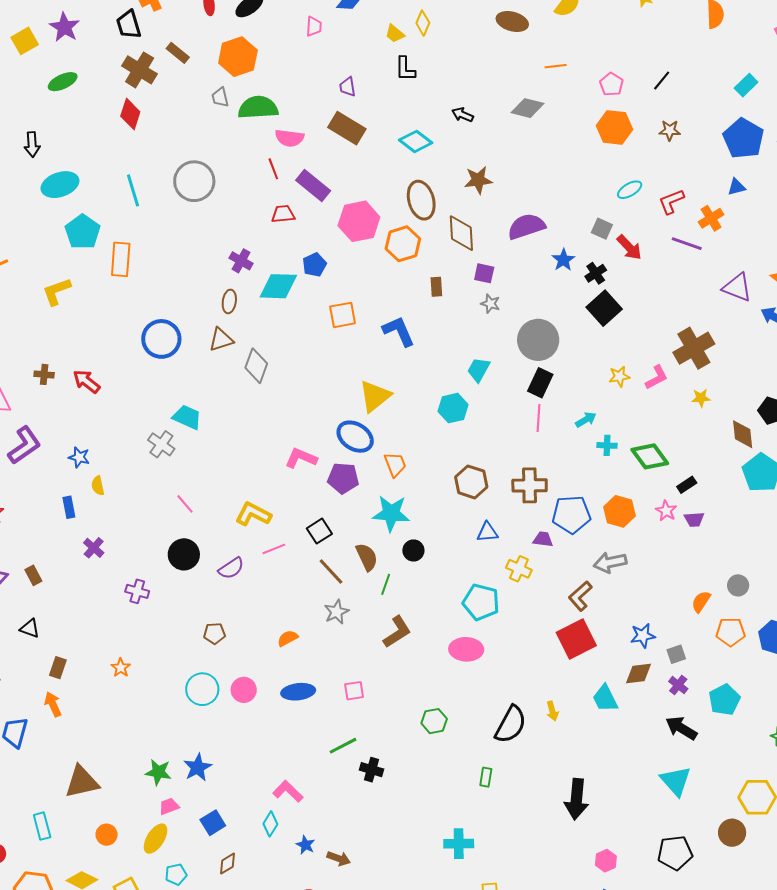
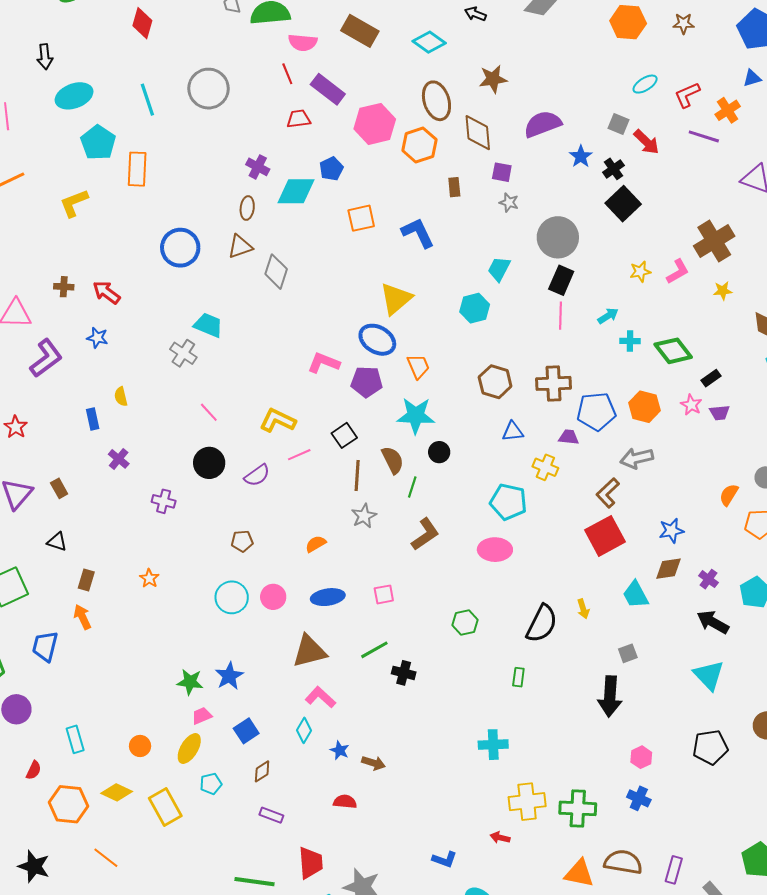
blue star: (79, 457) -> (97, 338), moved
brown line: (331, 571) -> (357, 476), turned 48
gray square: (676, 654) -> (628, 653), moved
brown triangle: (82, 782) -> (309, 651), moved

